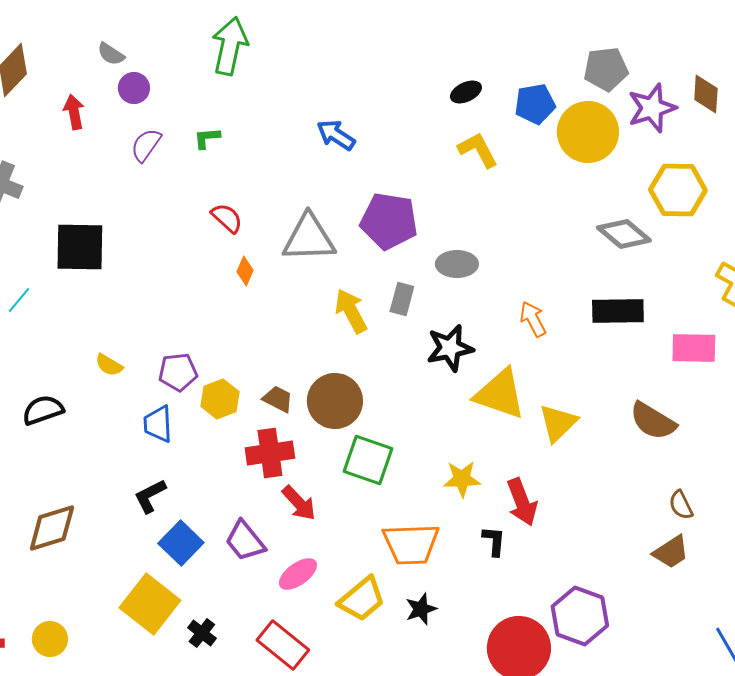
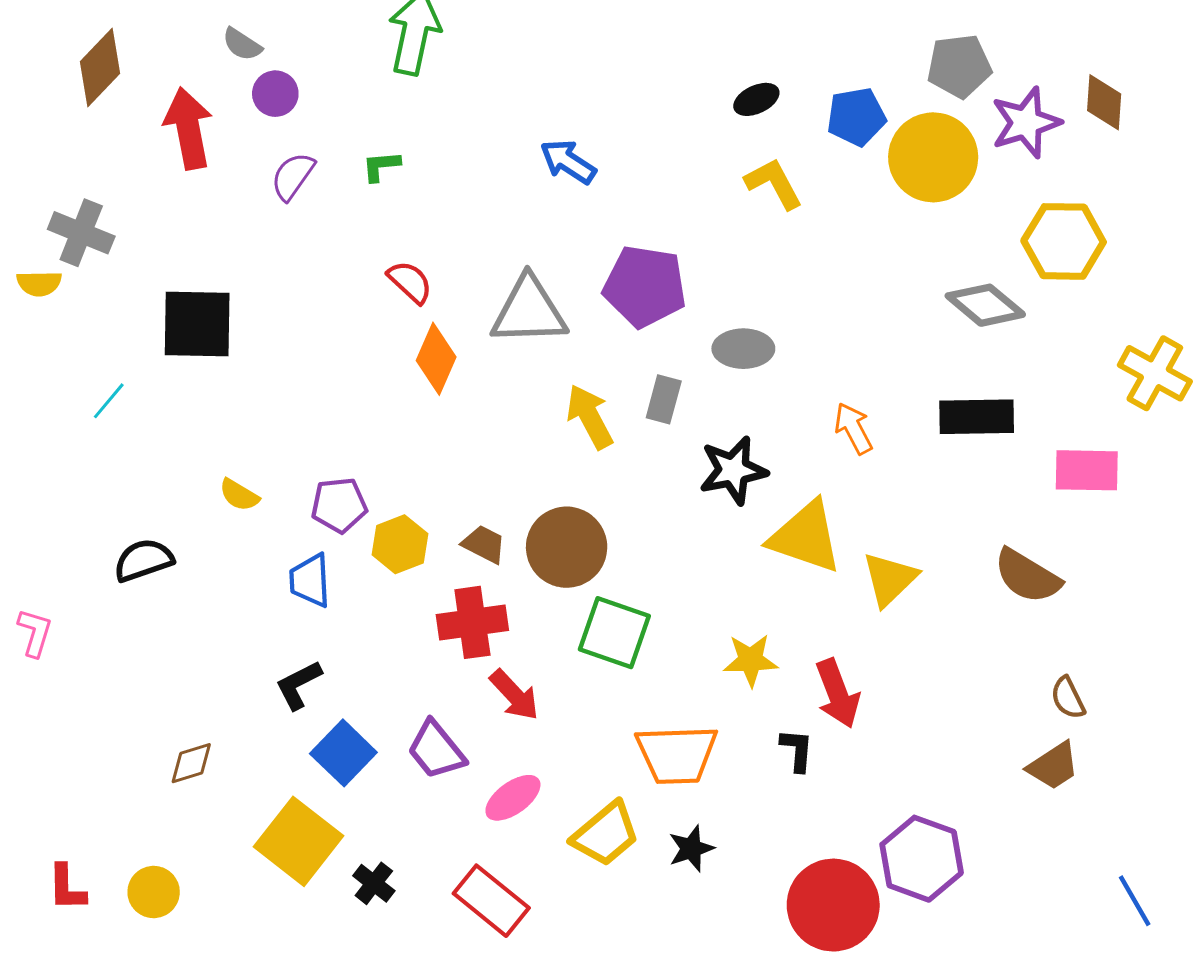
red arrow: (74, 112) -> (188, 128), size x1.6
orange diamond: (245, 271) -> (436, 359), size x1.6
brown diamond: (52, 528) -> (191, 763), moved, size x0.6

